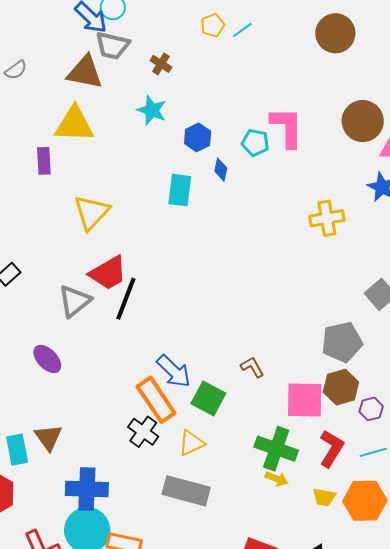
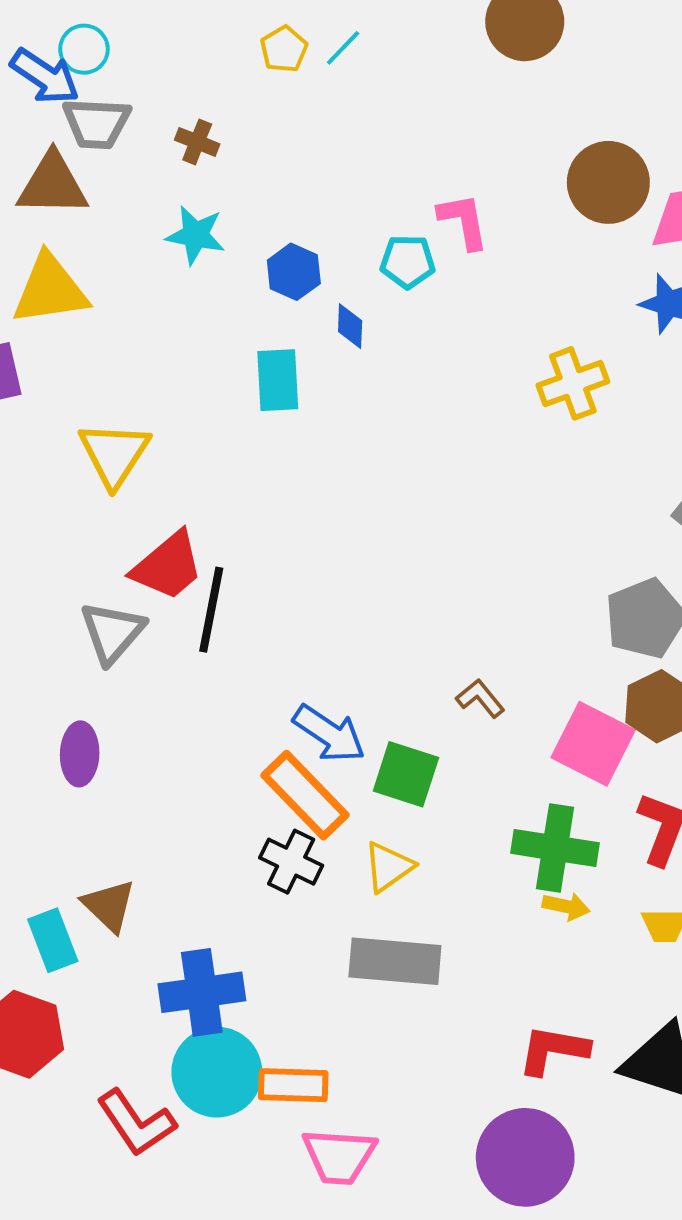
pink L-shape: (287, 127) -> (463, 221), size x0.7
purple ellipse: (47, 359) -> (80, 754), turned 56
pink square: (305, 400) -> (593, 744), turned 36

